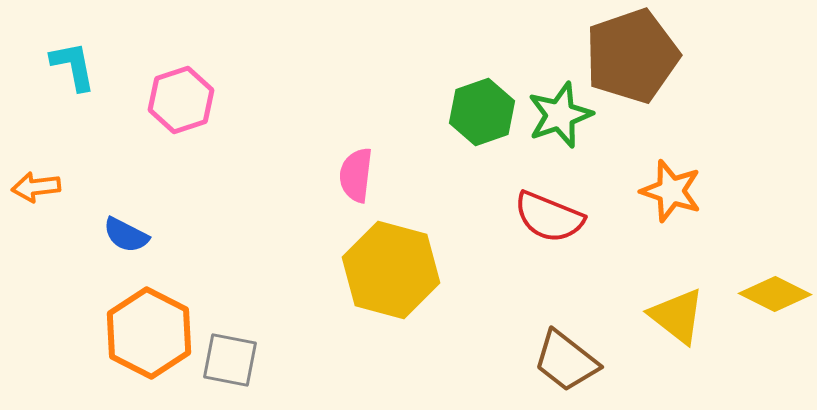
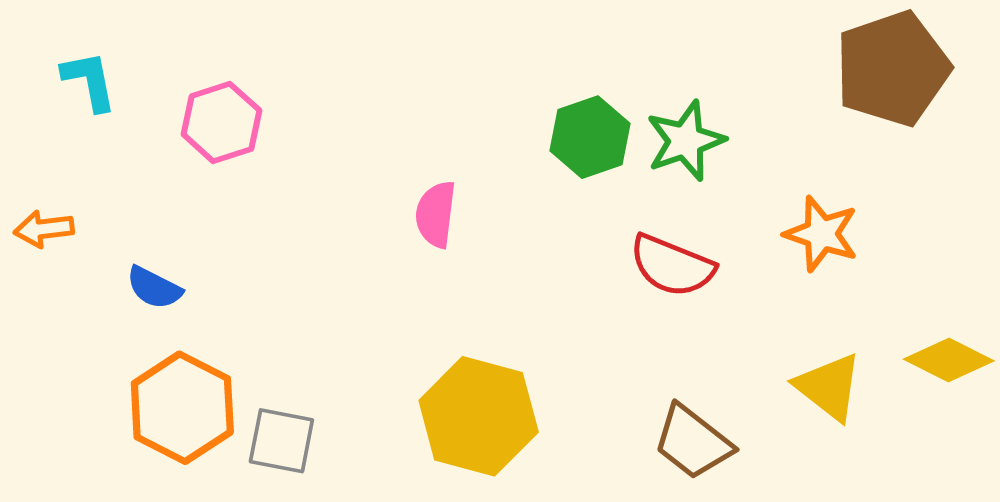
brown pentagon: (632, 56) -> (892, 69), moved
yellow hexagon: (391, 270) -> (479, 416), moved

